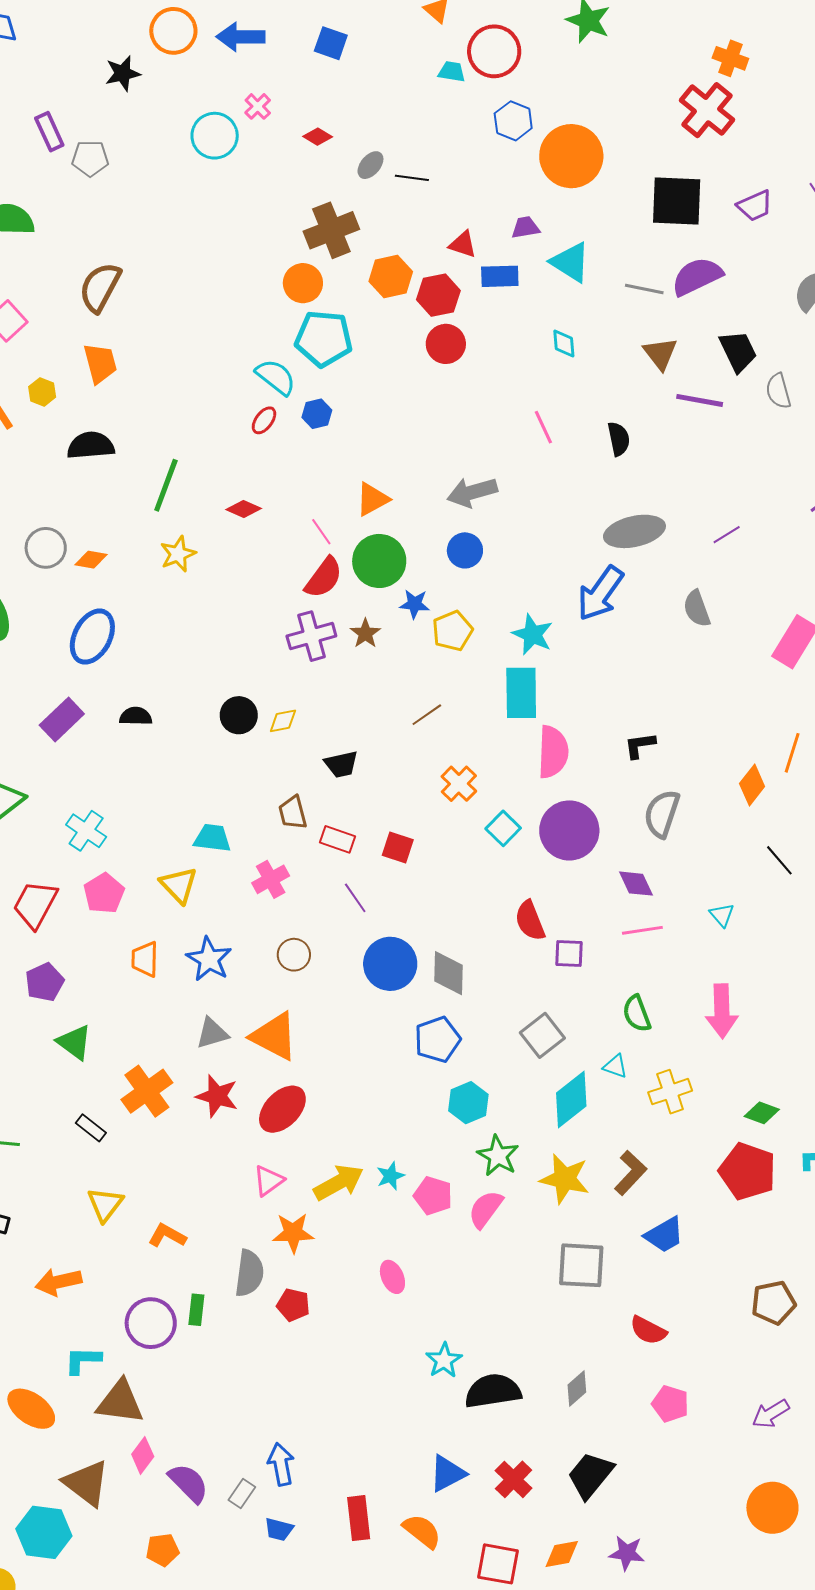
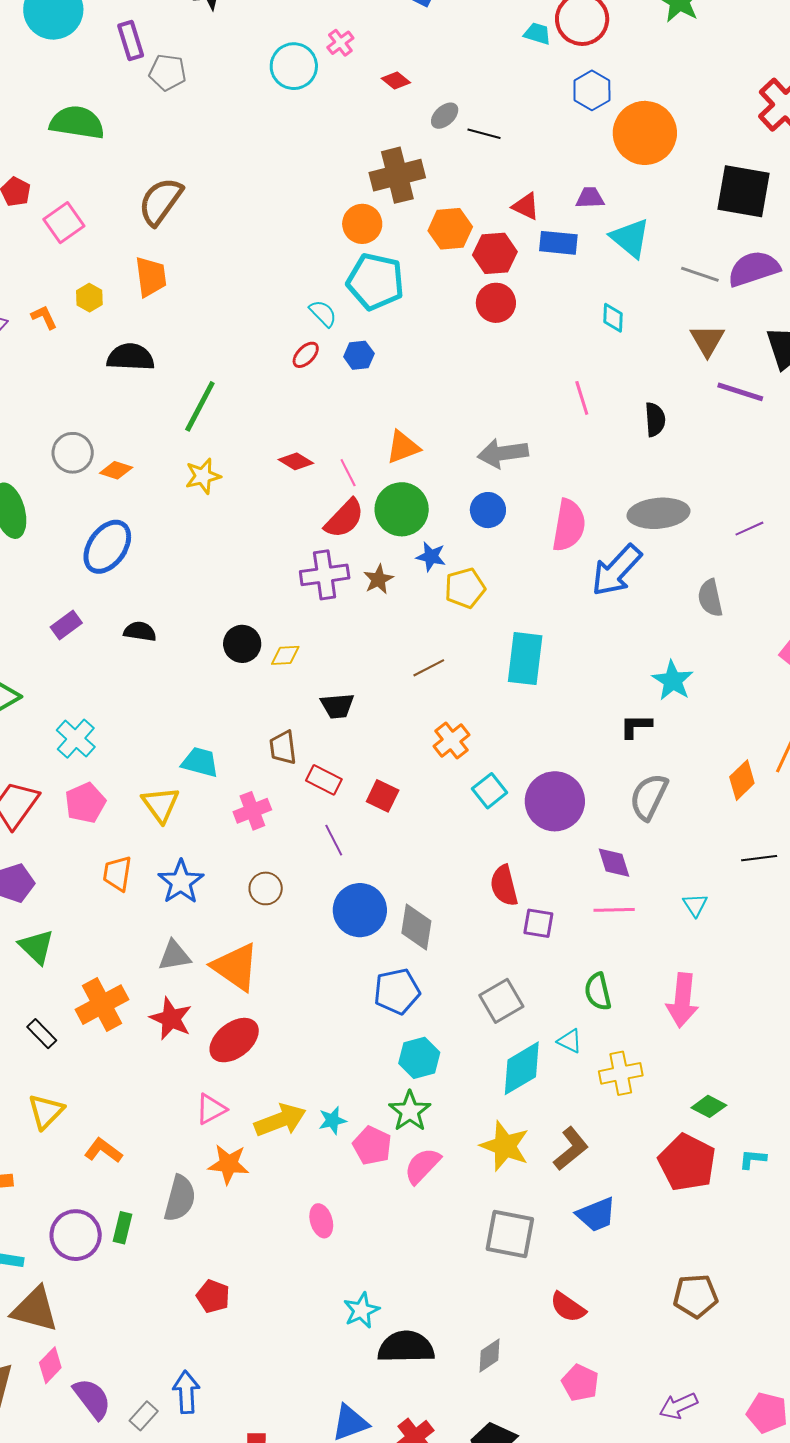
cyan semicircle: (276, 377) -> (323, 313), size x0.7
red diamond: (244, 509) -> (296, 461), moved
cyan star: (532, 634) -> (673, 681), moved
purple rectangle: (62, 719) -> (66, 625), size x0.7
pink semicircle: (553, 752) -> (569, 525), moved
black line: (779, 860) -> (759, 858), turned -64
green star: (498, 1156) -> (410, 1111), moved
red pentagon: (293, 1305) -> (213, 1296), moved

